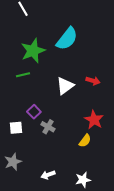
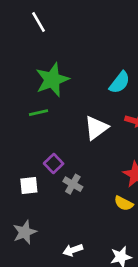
cyan semicircle: (67, 39) -> (120, 82), moved, size x0.7
yellow semicircle: (85, 141) -> (124, 203), turned 80

